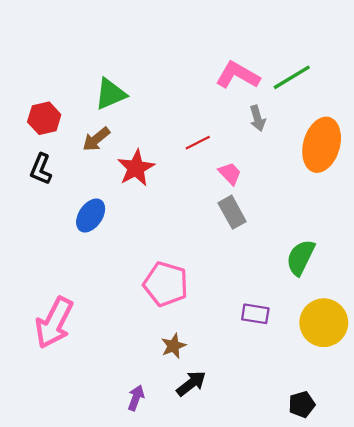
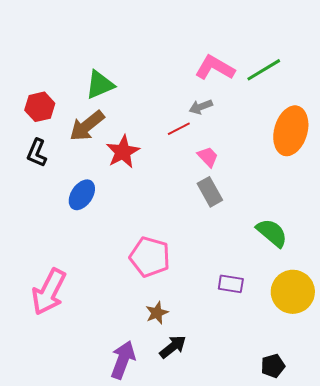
gray arrow: (257, 118) -> (201, 107), moved, turned 85
brown arrow: (96, 139) -> (87, 126), size x1.4
green semicircle: (301, 257) -> (272, 233), turned 104
purple arrow: (136, 398) -> (123, 360), size x1.6

